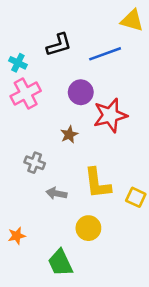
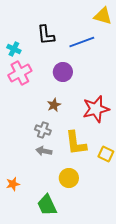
black L-shape: (59, 45) -> (46, 35), turned 100
red star: (110, 115) -> (96, 109), moved
gray cross: (35, 163) -> (43, 130), moved

